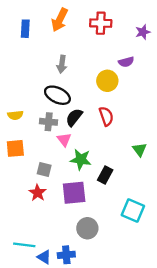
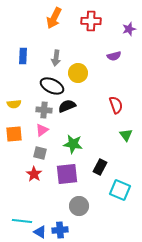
blue rectangle: (25, 29) -> (23, 56), moved
yellow circle: (107, 81) -> (78, 73), moved
red semicircle: (106, 116) -> (116, 105), moved
black semicircle: (74, 117) -> (67, 106), turned 30
pink triangle: (64, 140) -> (42, 130), moved, turned 32
black rectangle: (105, 175) -> (100, 167), moved

